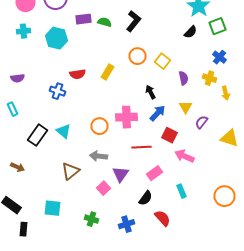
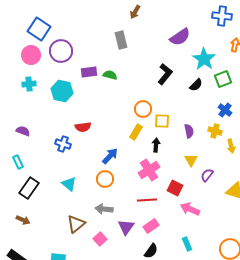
black L-shape: (134, 21) -> (165, 74), moved
yellow square: (162, 61) -> (162, 121), moved, turned -35
yellow rectangle: (108, 72) -> (136, 132), moved
purple semicircle: (18, 78) -> (23, 131), turned -152
black arrow: (150, 92) -> (156, 145), turned 32
blue arrow: (158, 113) -> (110, 156), moved
pink cross: (126, 117) -> (149, 170), moved, turned -30
black rectangle: (38, 135) -> (29, 188), moved
pink rectangle: (154, 173) -> (151, 226), moved
pink square: (104, 188) -> (100, 239), moved

